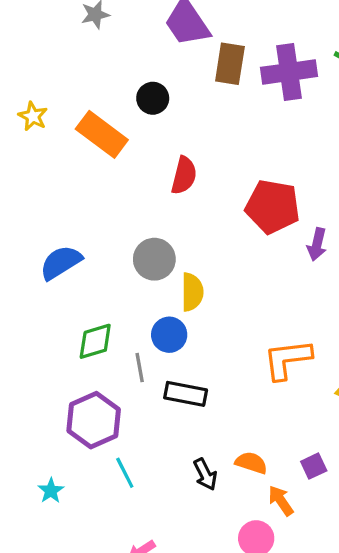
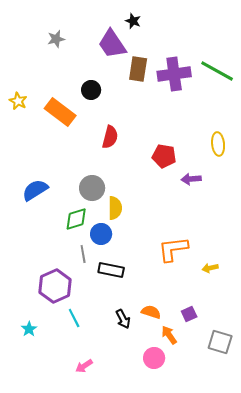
red pentagon: (273, 207) -> (164, 156), size x0.7
purple arrow: (317, 244) -> (191, 179), turned 72
green diamond: (95, 341) -> (76, 219), moved

